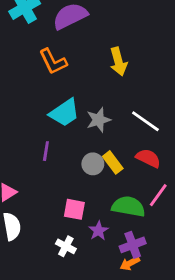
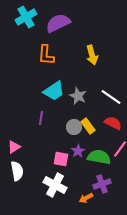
orange L-shape: (53, 62) -> (46, 55), turned 30
gray star: (99, 120) -> (78, 96), turned -30
purple star: (99, 231) -> (78, 151), moved
white cross: (66, 246) -> (55, 185), size x1.6
orange arrow: (130, 263) -> (86, 198), moved

